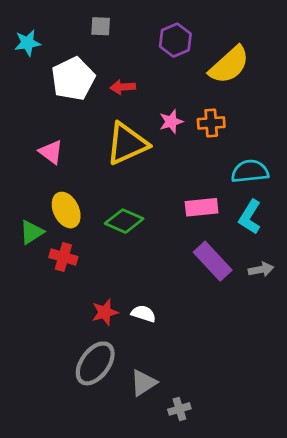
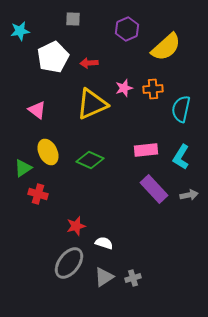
cyan semicircle: (250, 171) -> (181, 109), moved, turned -72
red cross: (63, 257) -> (38, 194), moved
white semicircle: (144, 314) -> (104, 243), moved
gray cross: (179, 409) -> (133, 278), moved

